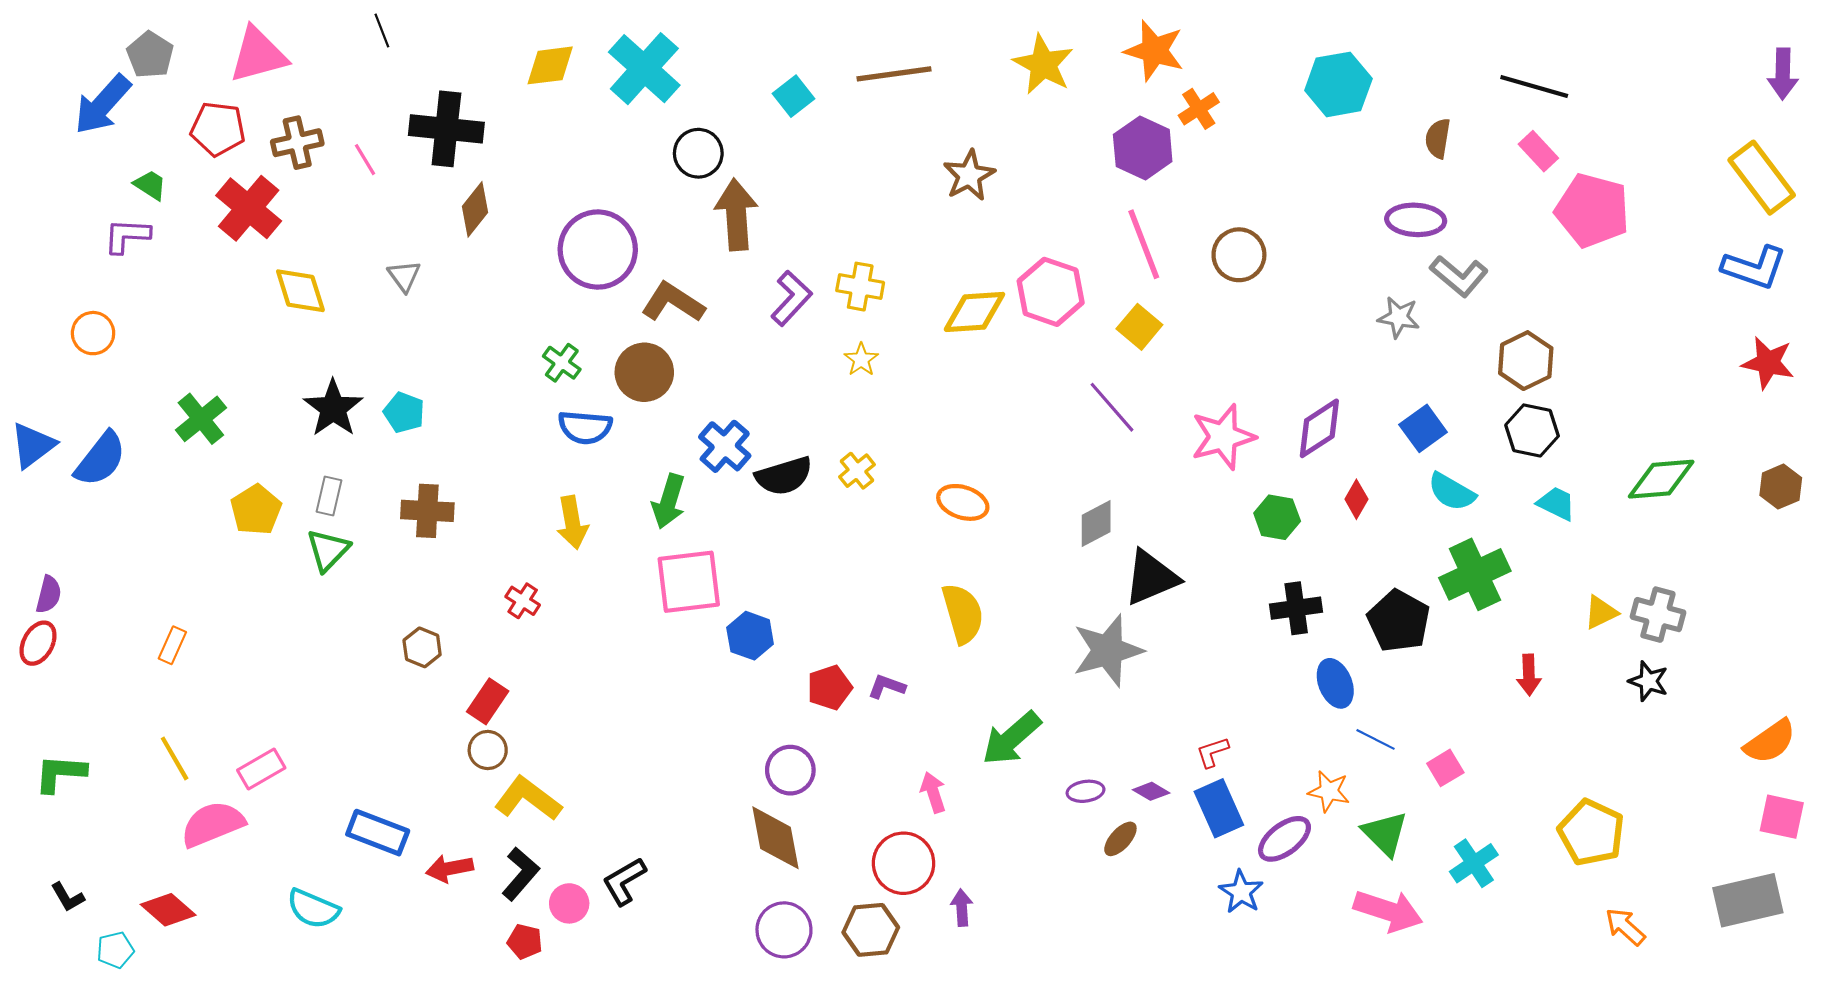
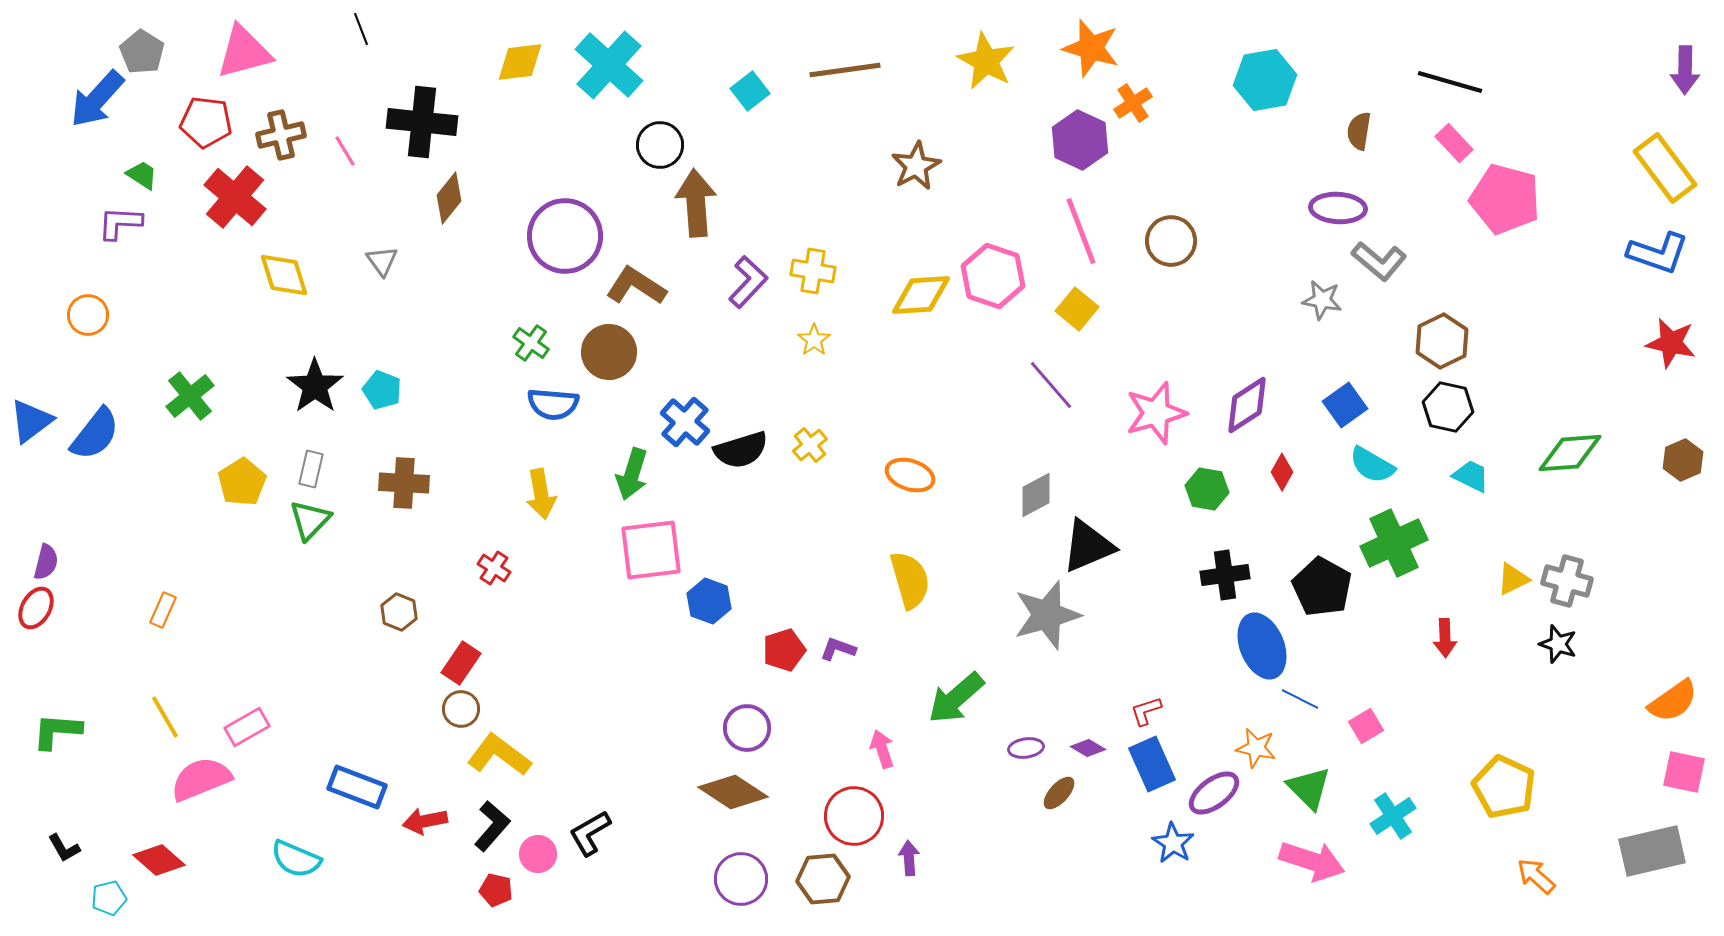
blue ellipse: (1335, 683) -> (1262, 646), size x1.4
brown diamond: (776, 838) -> (733, 792), turned -46

